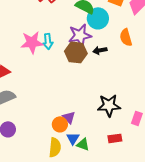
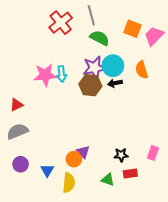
cyan circle: (98, 18) -> (113, 66), moved
black star: (109, 105) -> (121, 155), moved, size x0.6
blue triangle: (73, 138) -> (47, 170), moved
green triangle: (83, 144) -> (108, 180), moved

